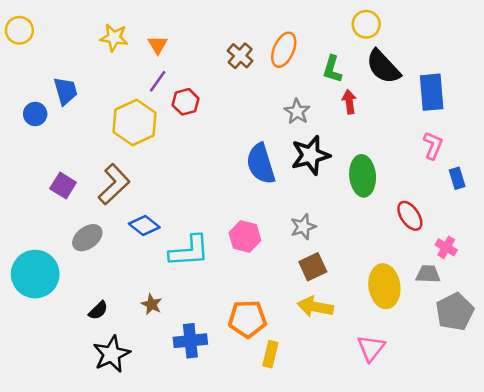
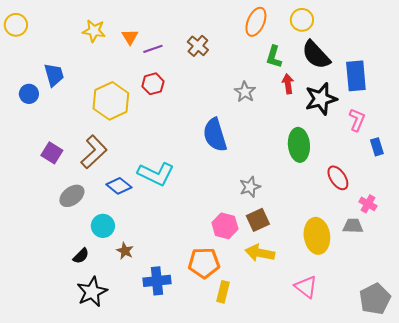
orange ellipse: (284, 50) -> (256, 22), moved
purple line: (158, 81) -> (153, 49), moved, turned 36
black star: (310, 155) -> (321, 99), moved
pink hexagon: (245, 236) -> (225, 226), moved
cyan L-shape: (189, 251) -> (156, 174), moved, turned 30
cyan circle: (35, 274) -> (103, 226), moved, size x0.6
gray pentagon: (455, 312) -> (375, 299), moved
pink triangle: (371, 348) -> (306, 287), turned -30

